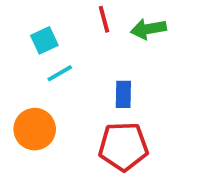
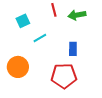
cyan line: (60, 73) -> (40, 38), moved
blue rectangle: (123, 94) -> (73, 49), moved

